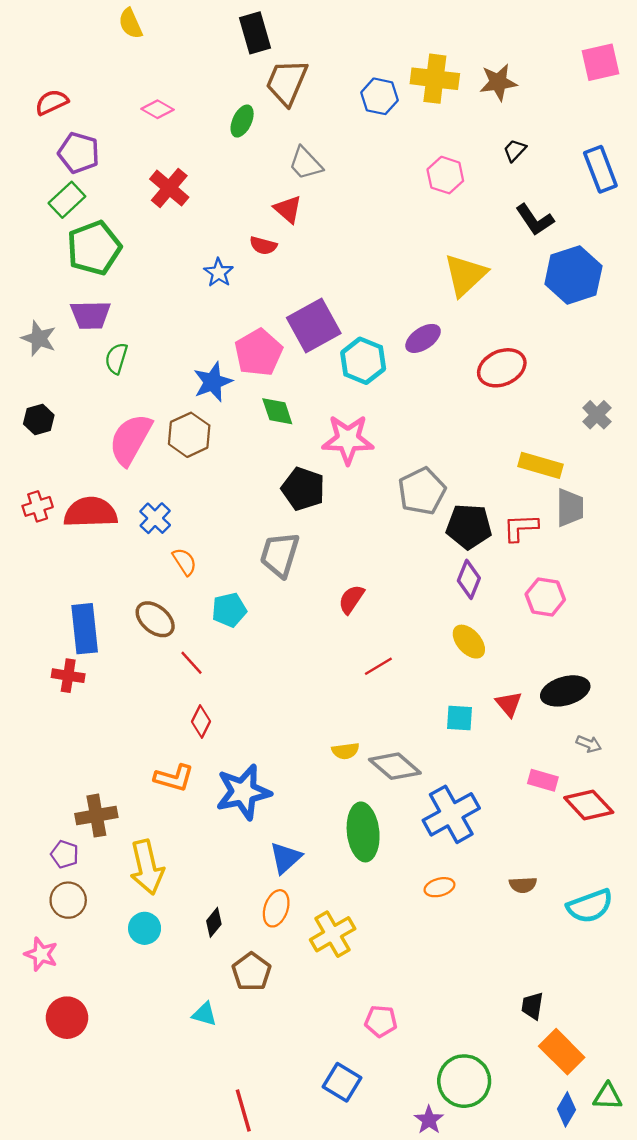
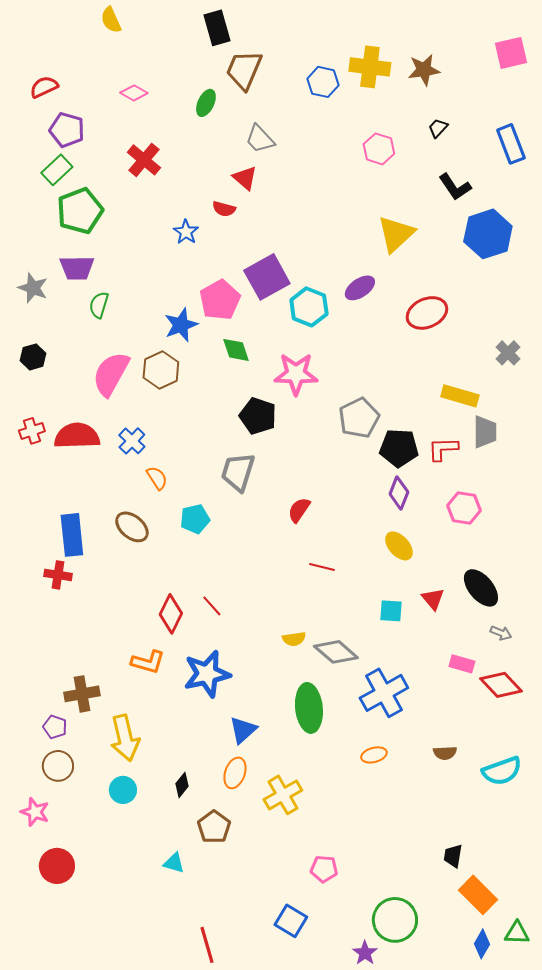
red line: (192, 663) -> (212, 606), moved
red line: (378, 666) -> (322, 567), turned 45
black ellipse: (565, 691) -> (481, 588), turned 66
red diamond: (201, 722) -> (171, 614), size x1.4

